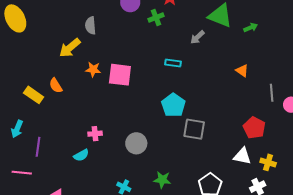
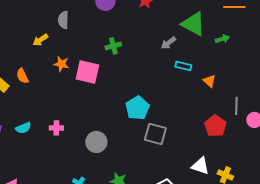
green cross: (156, 18) -> (113, 46), moved
yellow arrow: (70, 48) -> (40, 40), size x0.7
cyan rectangle: (173, 63) -> (183, 66), moved
red pentagon: (254, 128) -> (215, 126), moved
cyan semicircle: (81, 155) -> (23, 128), moved

